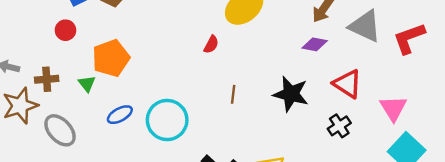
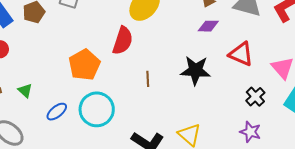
red semicircle: (211, 44) -> (123, 41), size x1.8
orange pentagon: (111, 58) -> (84, 65), moved
black cross: (339, 126) -> (255, 97), moved

